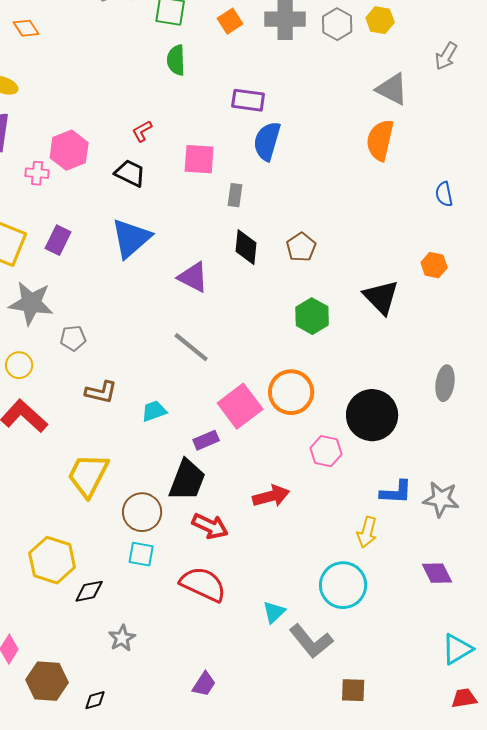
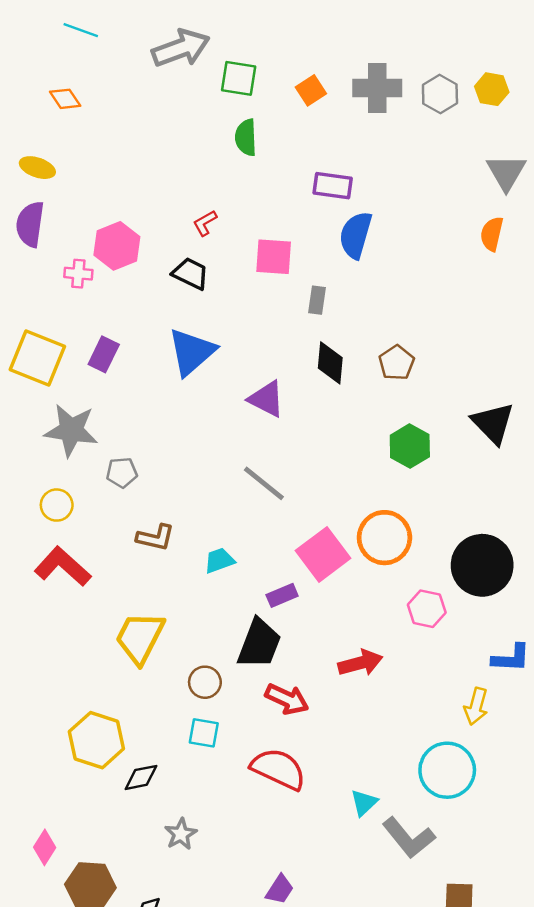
gray triangle: (392, 89) -> (506, 172), turned 33
orange semicircle: (380, 140) -> (492, 234), size x0.7
brown circle: (142, 512) -> (205, 682), size x0.7

